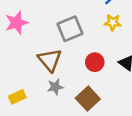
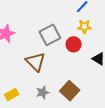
red circle: (95, 62) -> (74, 44), moved
gray star: (55, 87) -> (43, 92), moved

